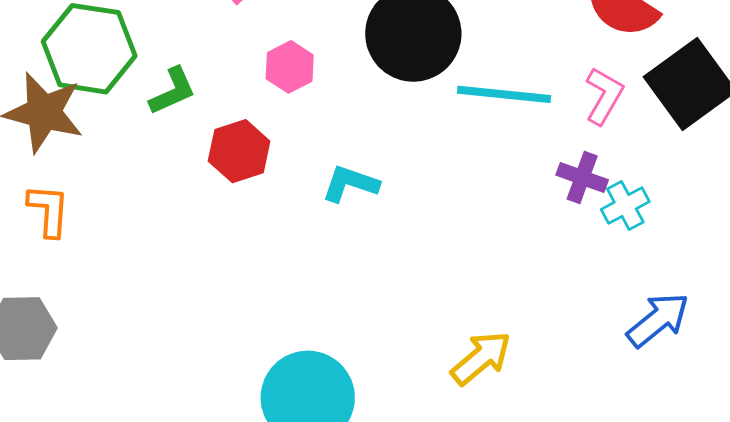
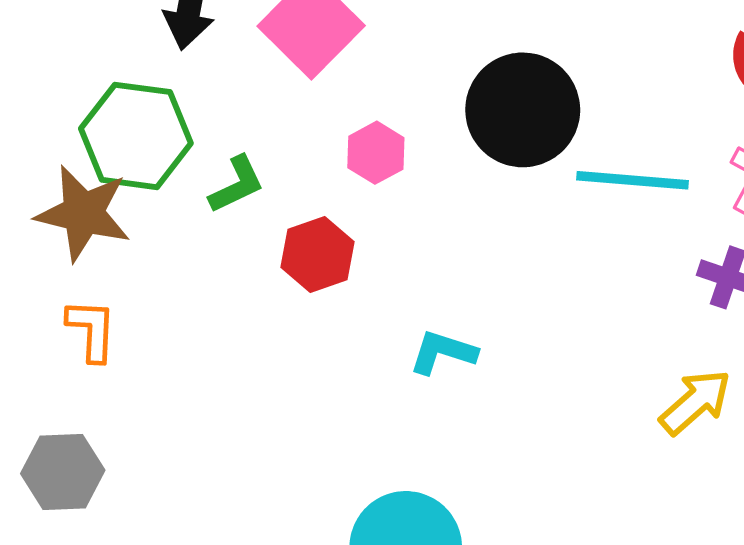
cyan L-shape: (350, 184) -> (443, 352), moved
yellow arrow: (481, 358) -> (695, 402), moved

